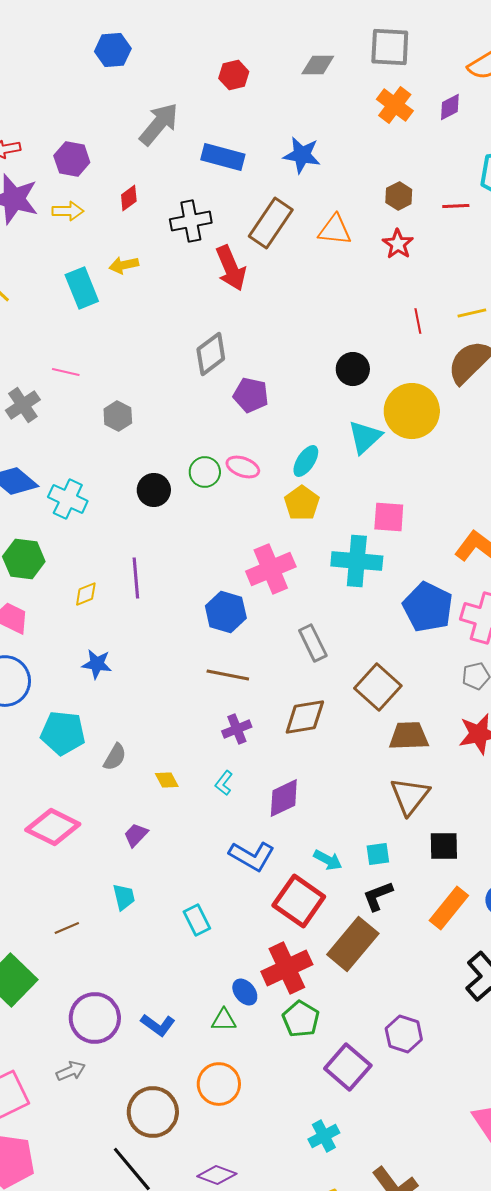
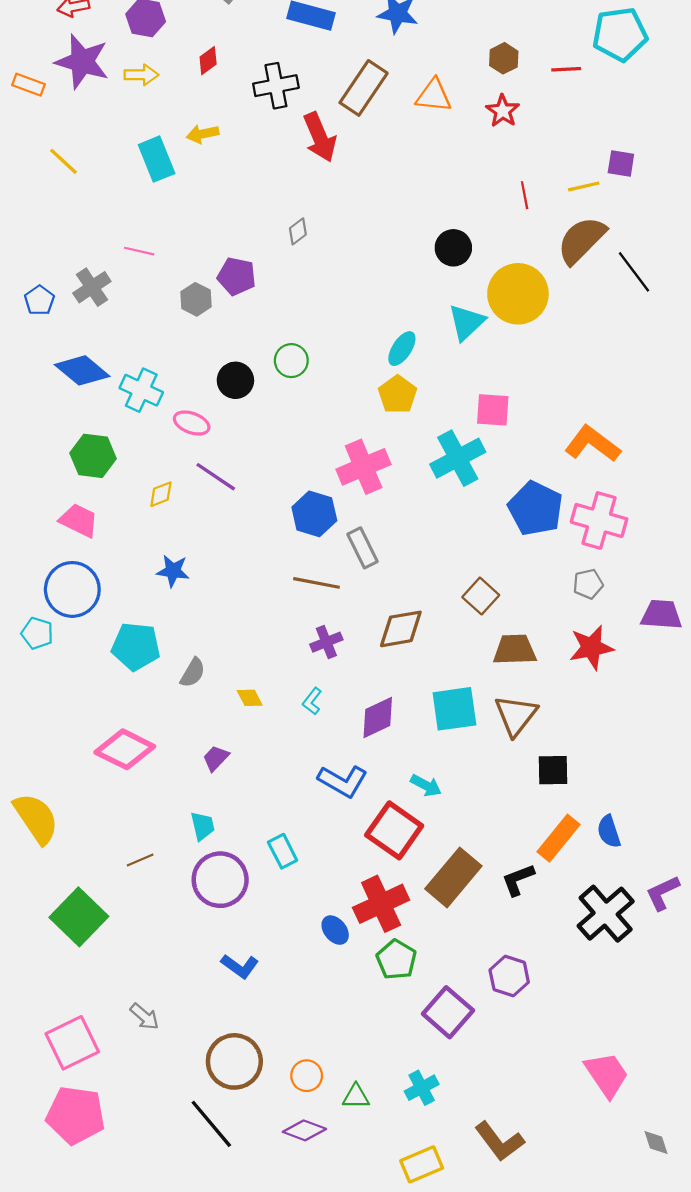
gray diamond: (211, 354) -> (298, 231), size x0.6
purple pentagon: (251, 395) -> (237, 276), moved
pink ellipse: (243, 467) -> (192, 423), moved
cyan cross: (357, 561) -> (458, 458), turned -33
purple line: (136, 578) -> (216, 477), turned -51
gray rectangle: (313, 643) -> (362, 548), moved
brown square: (378, 687) -> (481, 596), size x0.7
cyan square: (378, 854) -> (454, 709), moved, size x1.8
black L-shape: (378, 896) -> (518, 880), moved
purple circle: (95, 1018) -> (220, 880), moved
green triangle: (224, 1020) -> (356, 1096), moved
gray arrow: (71, 1071) -> (145, 1017), turned 64
orange circle: (219, 1084) -> (307, 1076), moved, size x0.7

